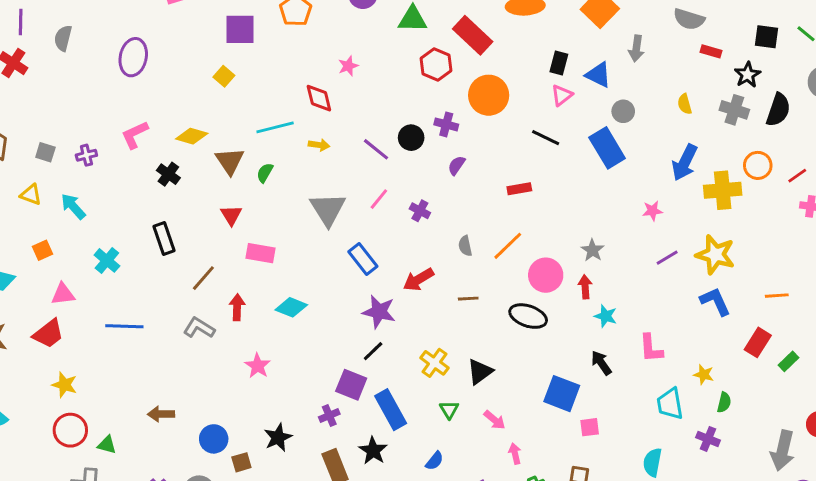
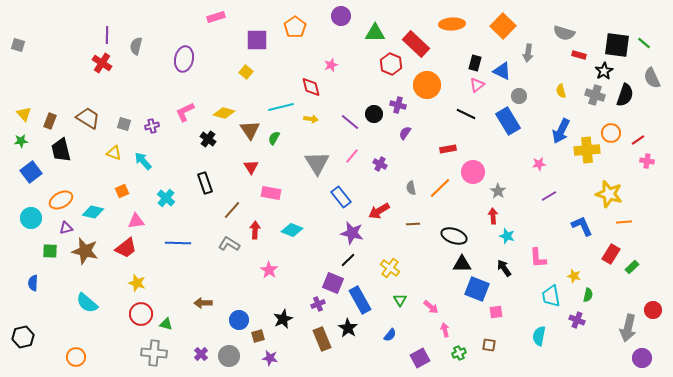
black square: (767, 37) -> (617, 45), size x1.5
yellow star: (715, 255) -> (609, 194), moved
pink circle: (546, 275) -> (473, 172), moved
black triangle: (480, 372) -> (462, 264), moved, turned 36

